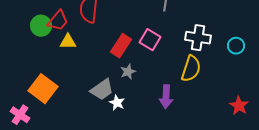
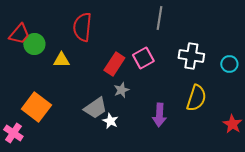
red trapezoid: (58, 21) -> (19, 34), moved
pink square: (150, 40) -> (143, 58), turned 30
yellow semicircle: (191, 69) -> (196, 98), moved

